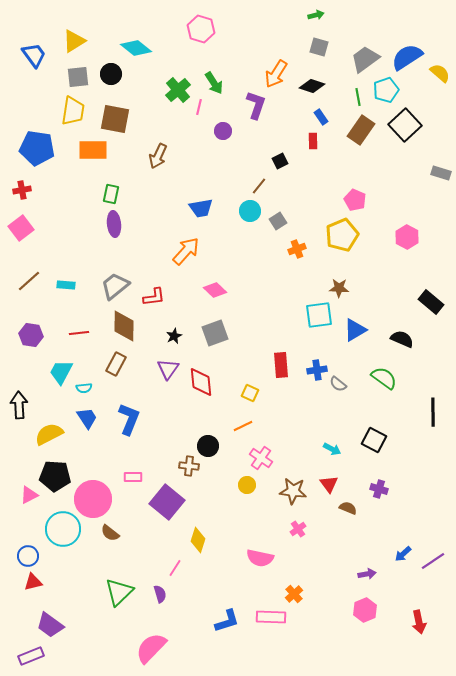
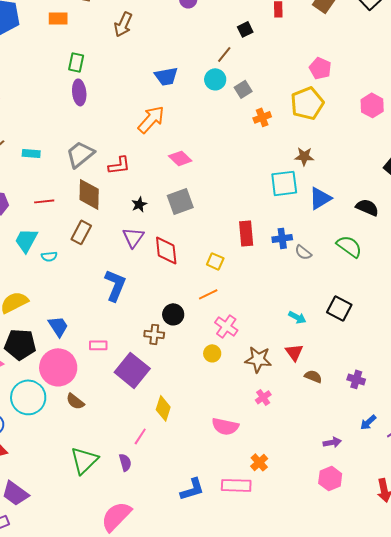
orange rectangle: (93, 150) -> (58, 18), size x0.7
blue trapezoid: (87, 418) -> (58, 326), moved
blue L-shape: (129, 419) -> (115, 285), moved
purple cross: (379, 489) -> (356, 379), moved

